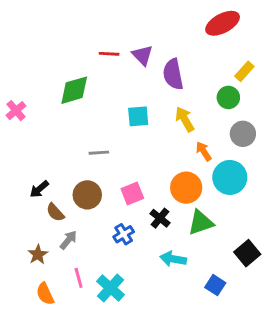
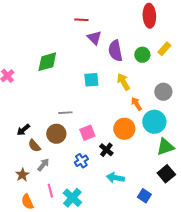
red ellipse: (223, 23) -> (149, 16), turned -65
red line: (109, 54) -> (81, 20), moved
green circle: (228, 97) -> (142, 55), moved
gray line: (99, 153) -> (65, 113), moved
green triangle: (201, 223) -> (165, 147), moved

